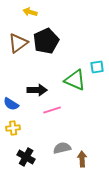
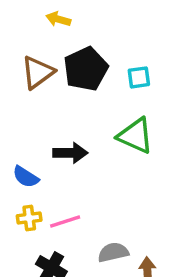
cyan square: (97, 67) -> (139, 77), moved
pink line: (52, 110) -> (65, 221), moved

